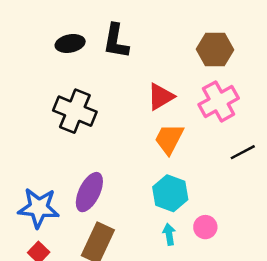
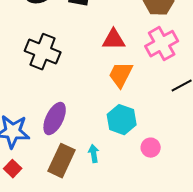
red triangle: (161, 97) -> (114, 40), turned 30
cyan arrow: (169, 234) -> (94, 154), moved

